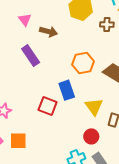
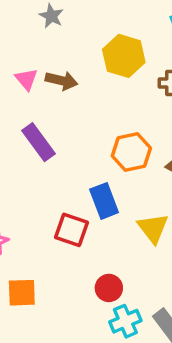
brown arrow: (49, 32) -> (62, 81), moved
red circle: (91, 136) -> (109, 288), moved

